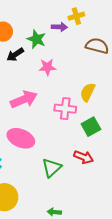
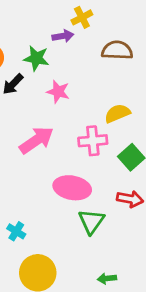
pink star: (47, 67) -> (58, 92), turned 30
yellow semicircle: (88, 92) -> (117, 113), turned 54
pink ellipse: (21, 138) -> (72, 188), moved

